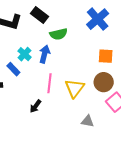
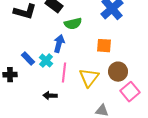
cyan cross: (24, 54) -> (46, 61), moved
orange square: (106, 56) -> (104, 46), moved
black arrow: (36, 106) -> (50, 96), turned 56

